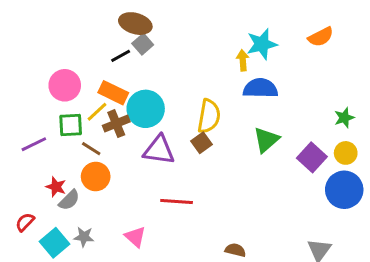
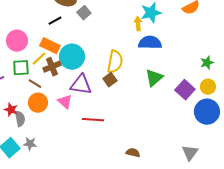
gray square: (143, 44) -> (84, 13), moved
gray semicircle: (69, 200) -> (20, 119), turned -56
pink triangle: (135, 237) -> (65, 102), moved

